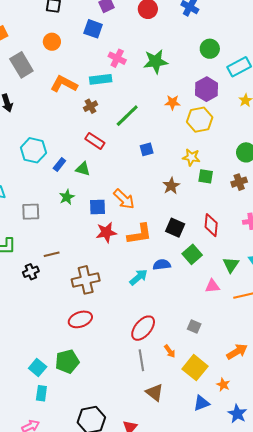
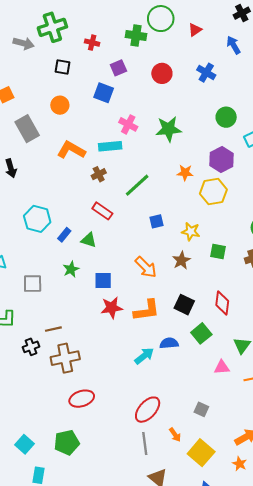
yellow star: (191, 157) -> (191, 232), moved
orange arrow: (124, 199) -> (146, 267), moved
brown cross: (86, 280) -> (65, 358), moved
cyan square: (38, 368) -> (25, 444), moved
orange star: (223, 385) -> (240, 464), moved

